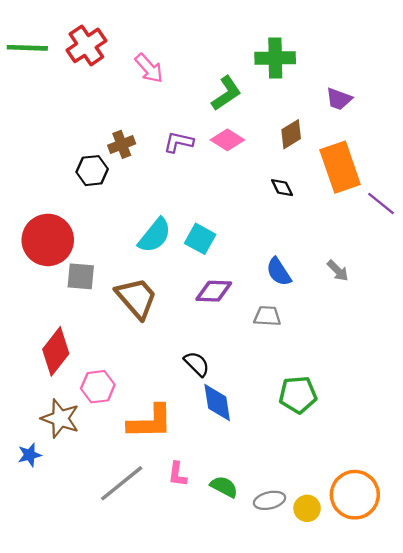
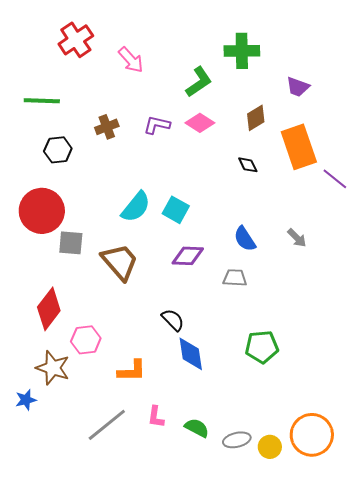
green line: (27, 48) -> (42, 101), moved
black hexagon: (92, 171) -> (58, 150), moved
orange L-shape: (150, 422) -> (132, 371), size x0.7

